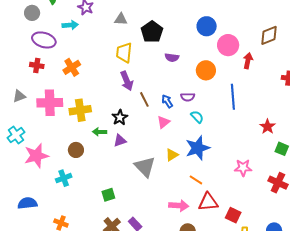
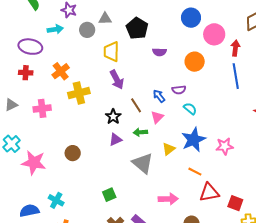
gray circle: (32, 13) -> (87, 30), moved
blue line: (233, 97) -> (236, 76), moved
brown line: (144, 99) -> (136, 105), moved
pink cross: (50, 103) -> (42, 108), size x0.7
yellow cross: (80, 110) -> (79, 93), moved
green arrow: (100, 132) -> (140, 132), moved
pink star: (36, 156) -> (34, 163), turned 30
pink star: (243, 168) -> (225, 146), moved
cyan cross: (64, 178) -> (56, 200), moved, turned -35
pink arrow: (179, 206) -> (168, 199), moved

